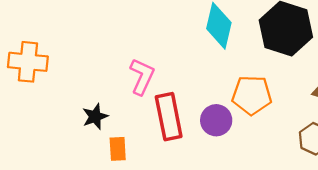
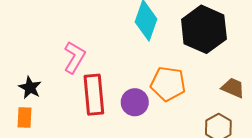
black star: (95, 117) -> (30, 88), turned -30
orange rectangle: (118, 149) -> (24, 118), moved

